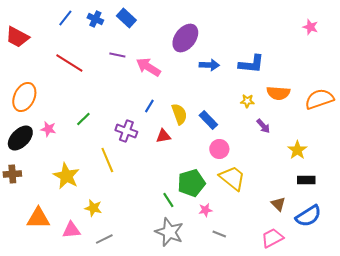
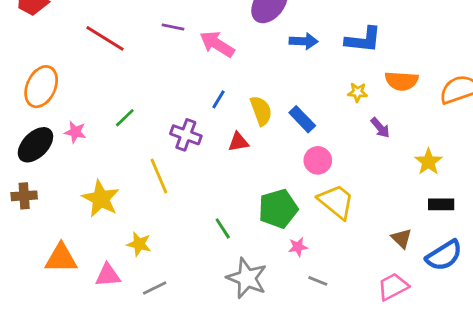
green line: (168, 200) -> (223, 228), moved

